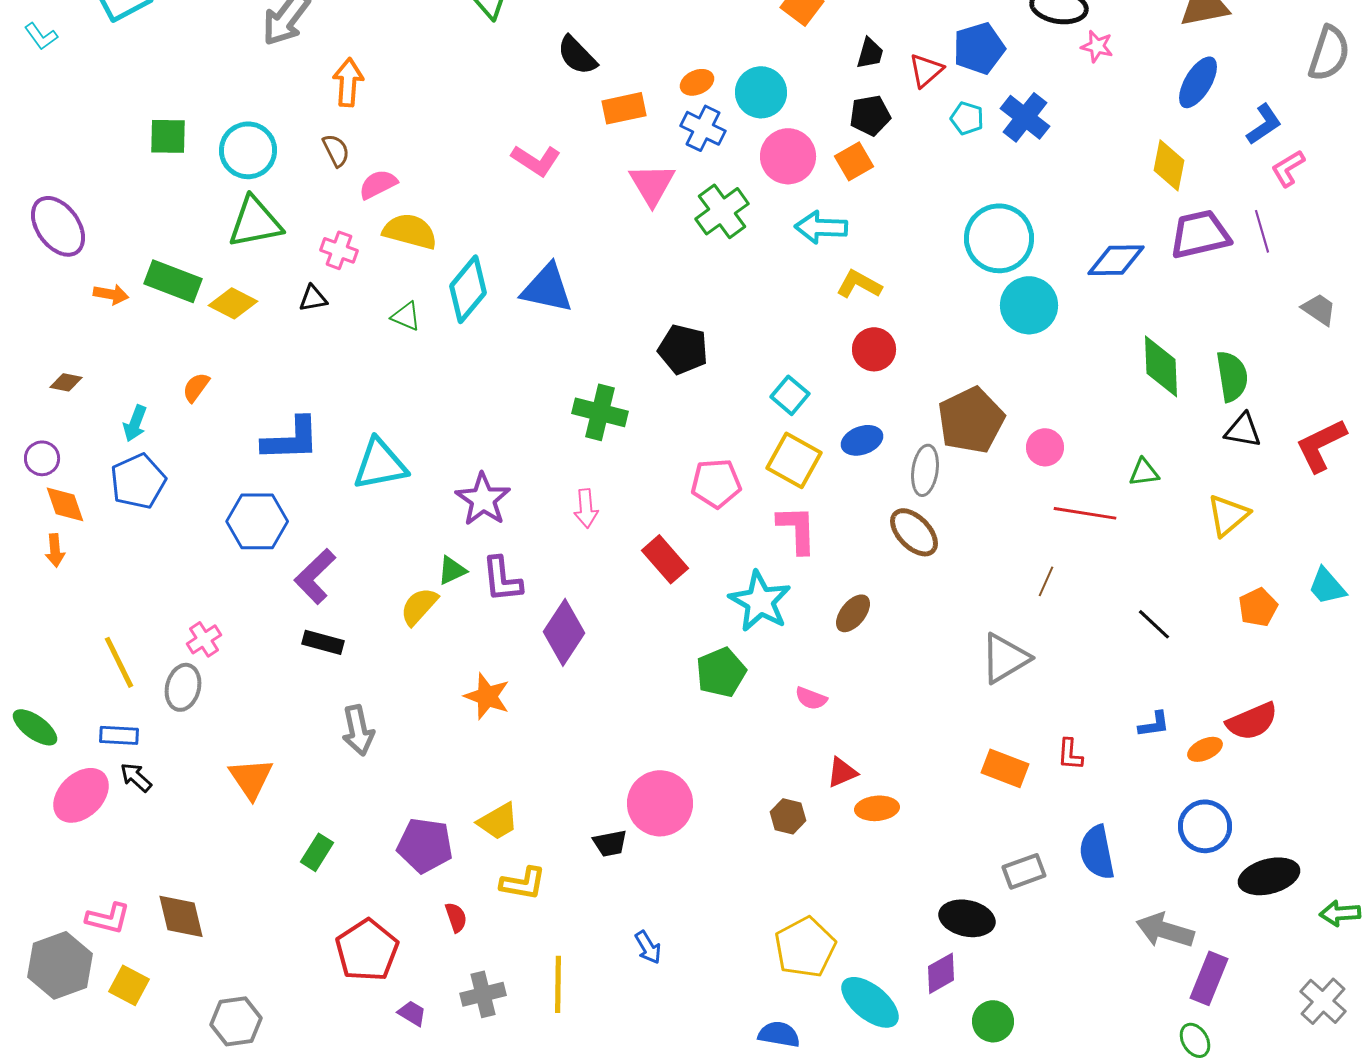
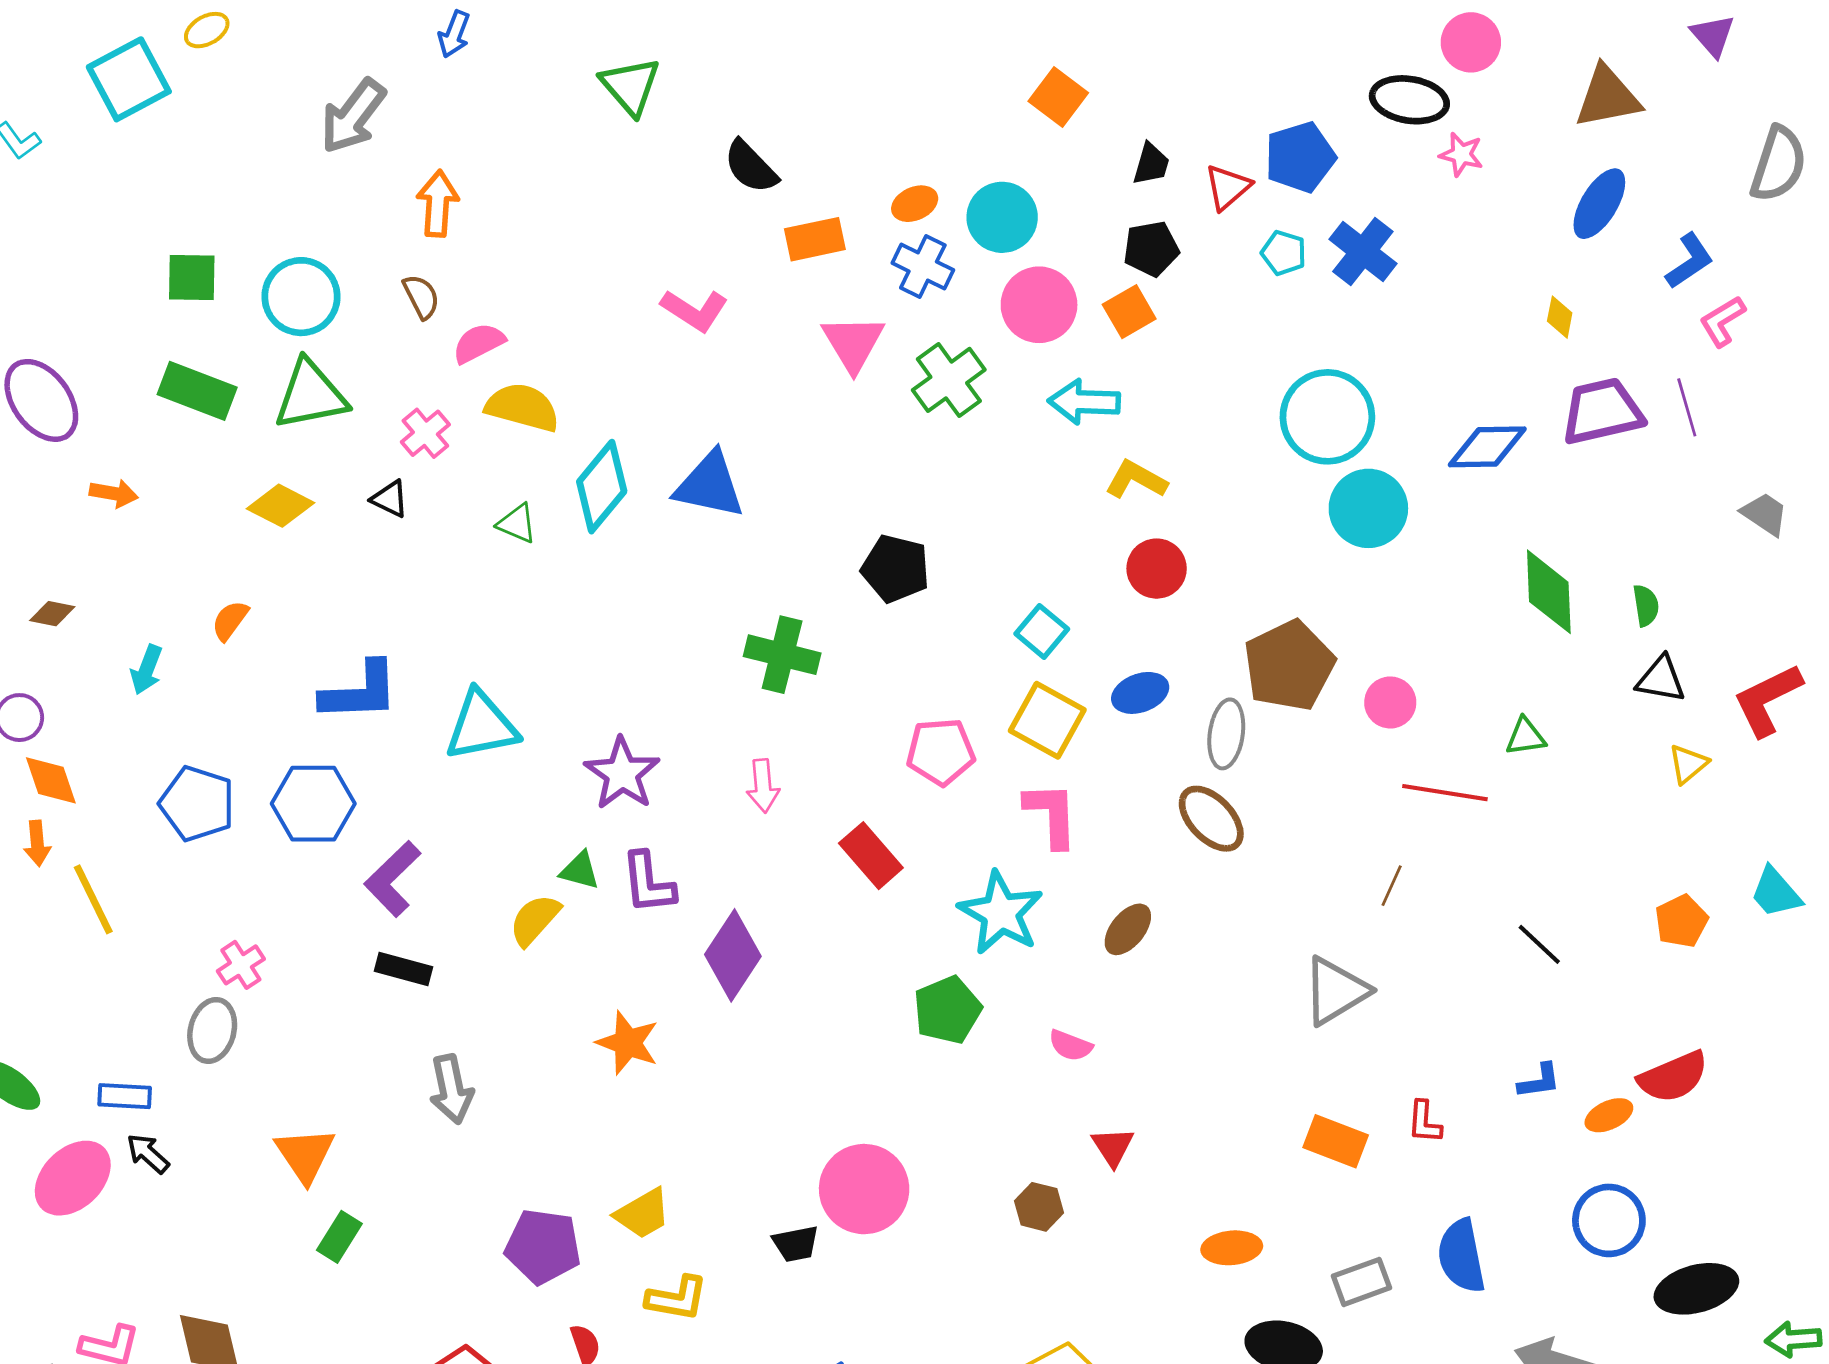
yellow diamond: (1169, 165) -> (1560, 317), size x0.6
pink cross: (339, 250) -> (425, 433), turned 30
green rectangle: (173, 281) -> (197, 391), moved
black triangle: (313, 298) -> (390, 499), turned 36
green semicircle: (1232, 376) -> (1646, 605), size x0.6
blue pentagon: (138, 481) -> (197, 804), moved, turned -30
yellow triangle: (1228, 515) -> (1688, 764), moved, size x0.7
green triangle: (452, 570) -> (580, 871), turned 40
yellow line: (119, 662) -> (93, 899), moved
red triangle: (842, 772) -> (1113, 1147), turned -40
orange ellipse: (877, 808) -> (1232, 1248), moved
green rectangle: (317, 852) -> (339, 1237), moved

